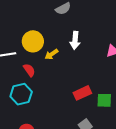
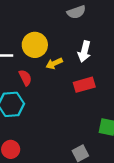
red rectangle: (82, 93) -> (84, 85), moved

